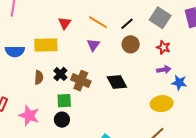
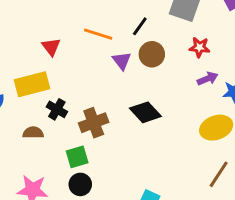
purple triangle: (93, 45) -> (122, 61), moved
black cross: (60, 74) -> (57, 109), moved
brown semicircle: (39, 77) -> (33, 133), turned -80
brown cross: (81, 81) -> (94, 123), turned -30

